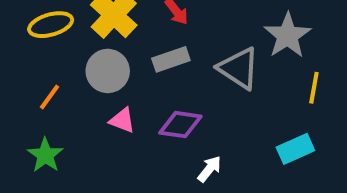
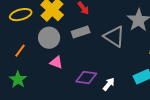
purple diamond: (180, 125) -> (86, 78), moved
white arrow: (209, 169) -> (109, 84), moved

